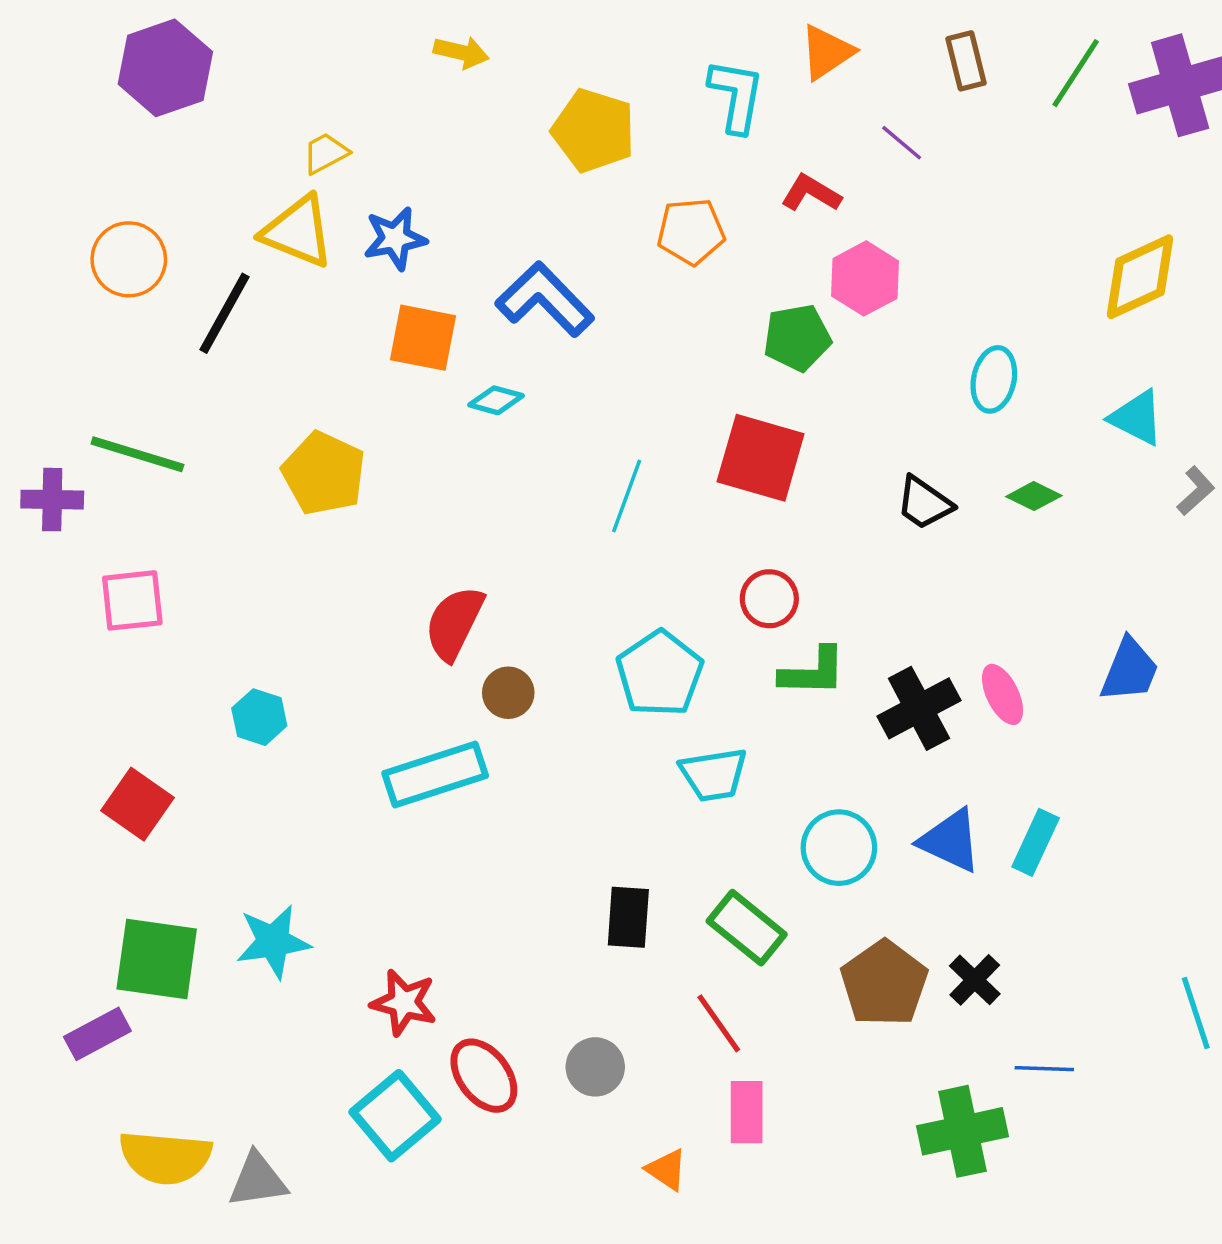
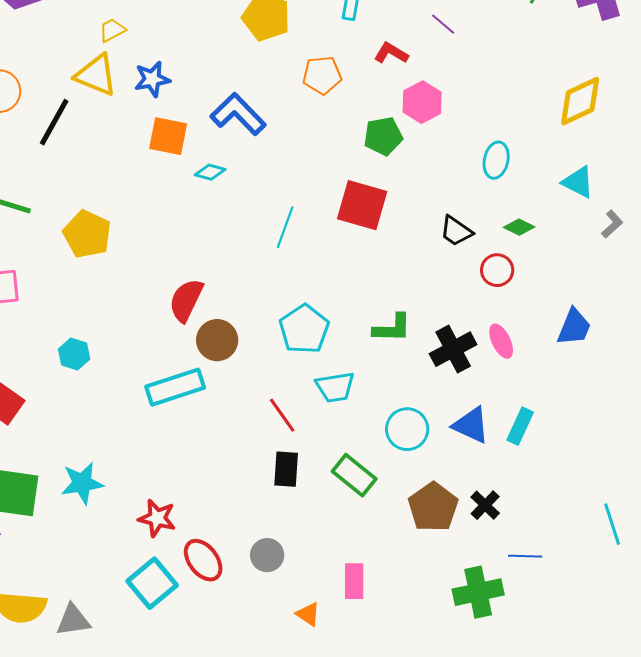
yellow pentagon: (324, 473) -> (87, 234), moved
red circle: (769, 599) -> (497, 270), moved
brown circle: (508, 693) -> (217, 340), size x1.4
red line: (719, 1023) -> (282, 415), moved

